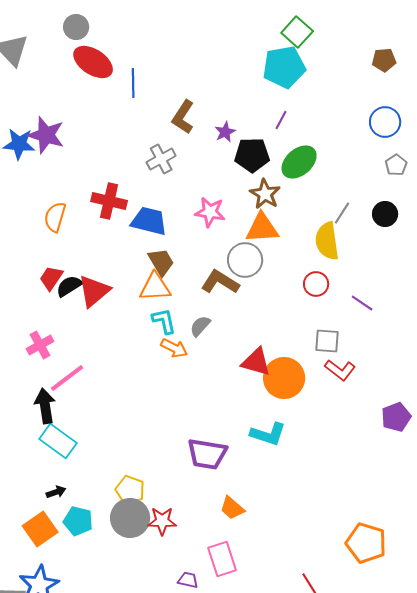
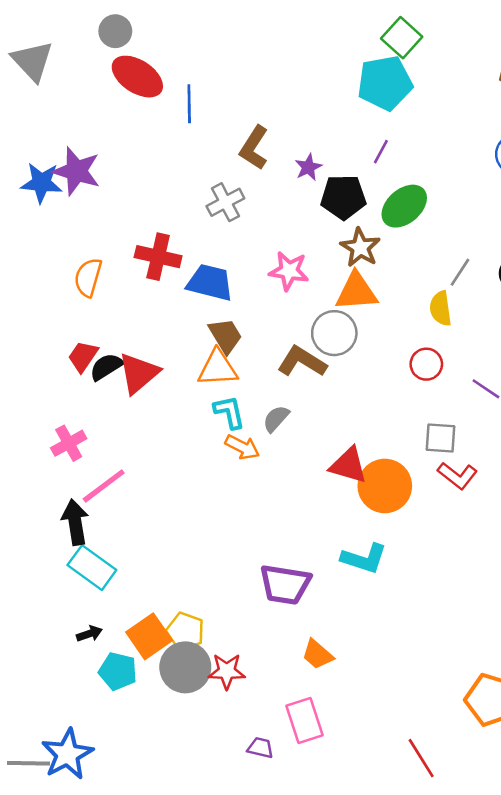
yellow semicircle: (327, 241) -> (441, 308), size x0.7
orange square: (40, 529) -> (149, 636), moved

